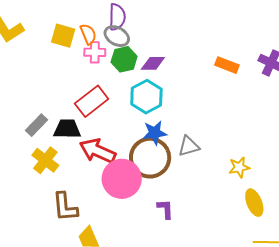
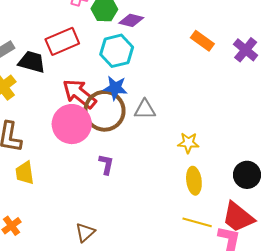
red arrow: (98, 151) -> (79, 94), moved

